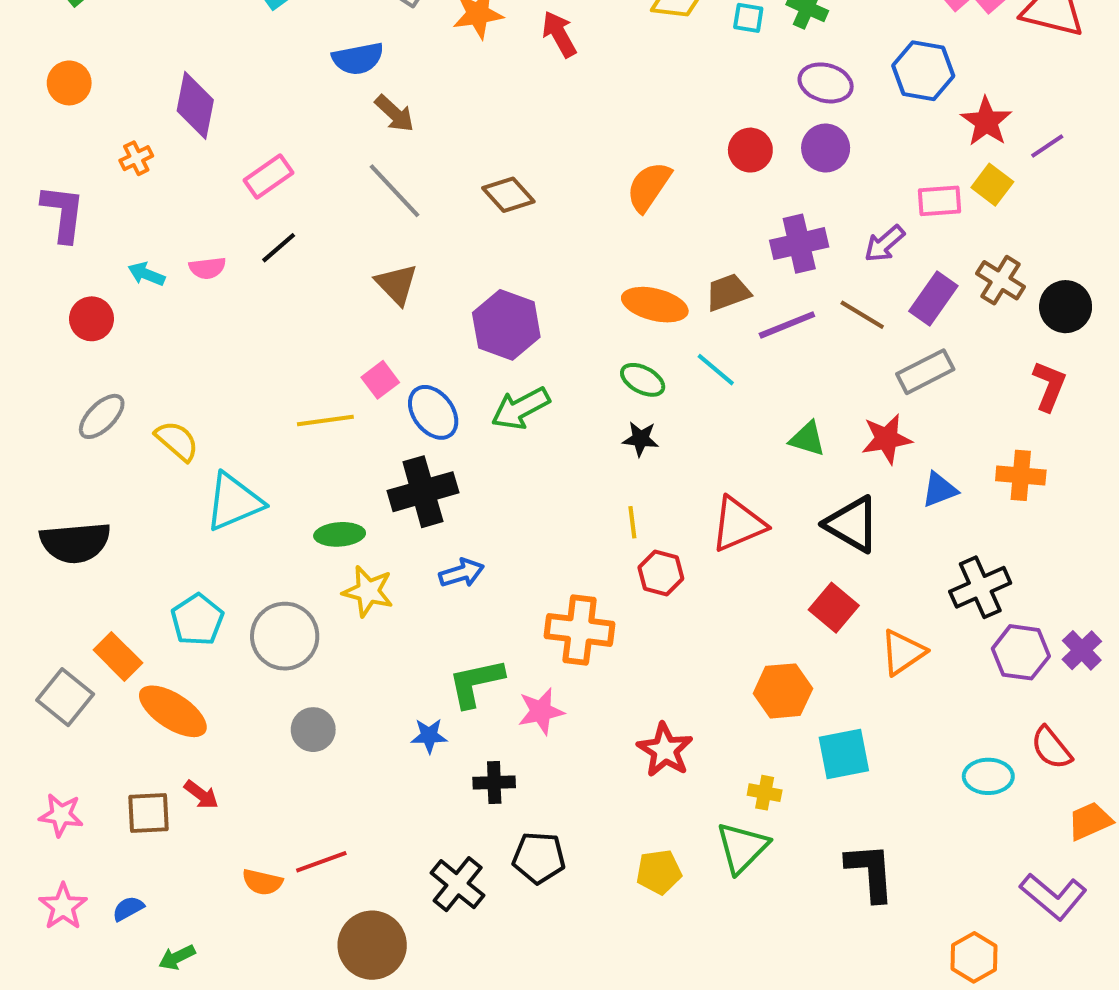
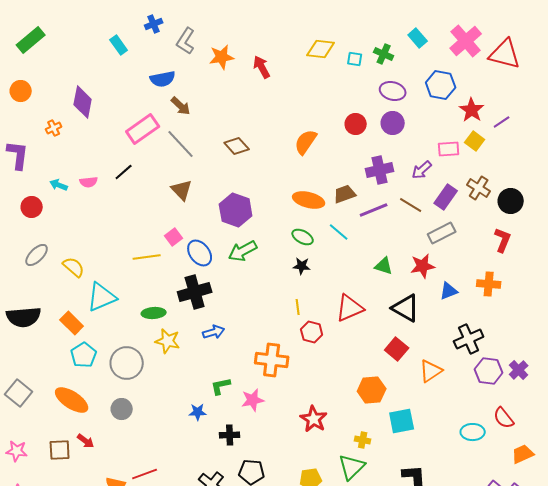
pink rectangle: (268, 176) -> (143, 129), moved, size x1.4
orange rectangle: (118, 656) -> (72, 323), moved
green L-shape: (476, 683) -> (221, 386), size x0.7
gray circle: (313, 730) -> (122, 409), moved

